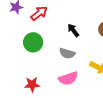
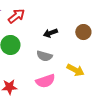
black arrow: (73, 30) -> (50, 33), turned -72

